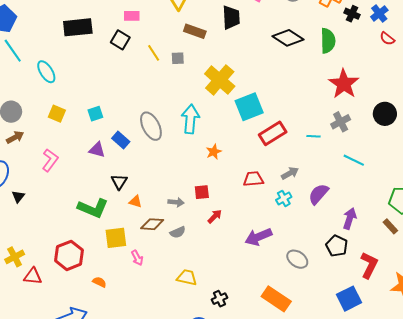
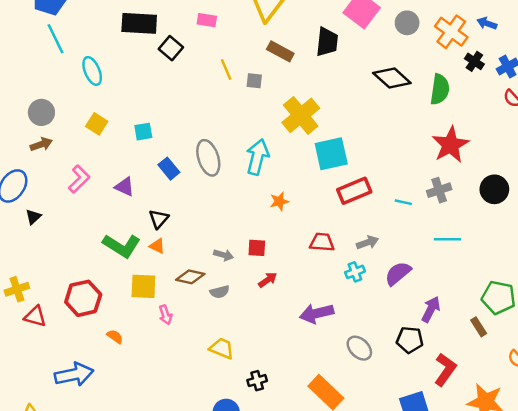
black square: (120, 40) -> (171, 48), moved
purple triangle: (97, 150) -> (125, 187), moved
cyan line: (354, 160) -> (447, 239), turned -35
orange triangle: (135, 201) -> (157, 246), moved
black pentagon: (337, 246) -> (410, 340), turned -30

